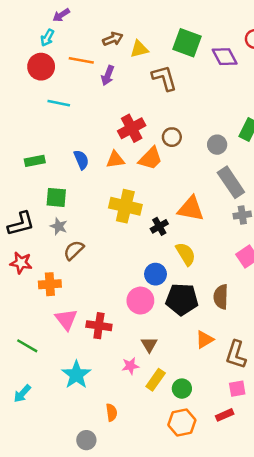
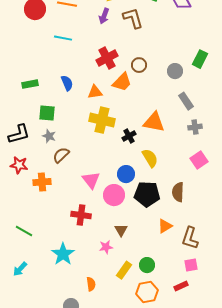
purple arrow: (108, 75) -> (104, 16), moved
cyan line: (59, 103) -> (63, 38), moved
orange triangle: (115, 160) -> (95, 92), moved
gray rectangle: (231, 182) -> (186, 101), size x0.7
pink triangle: (66, 319) -> (91, 180), moved
yellow rectangle: (156, 380) -> (124, 270), moved

